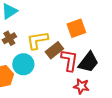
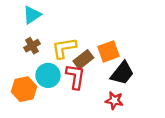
orange square: (76, 28) -> (109, 51), moved
red L-shape: (69, 60) -> (75, 77), moved

